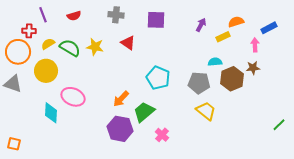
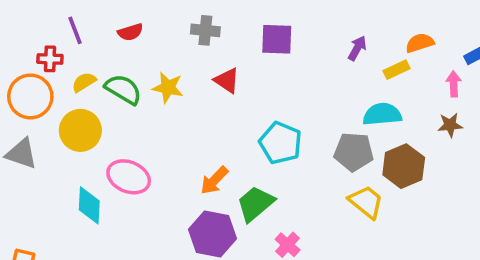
cyan semicircle: (215, 62) -> (382, 114), size x1.5
brown hexagon: (232, 79) -> (404, 166), moved

